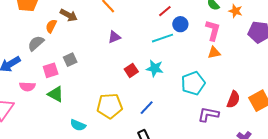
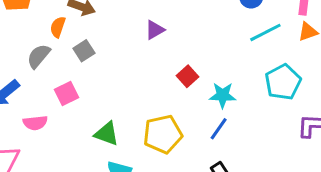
cyan line: (163, 38) -> (265, 32), moved
gray square: (70, 60) -> (84, 51), moved
cyan star: (155, 68) -> (223, 95), moved
green triangle: (56, 94) -> (107, 134), moved

